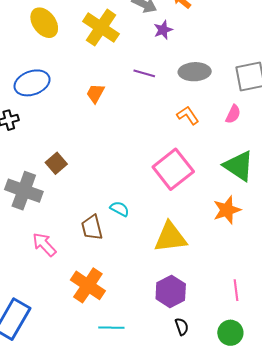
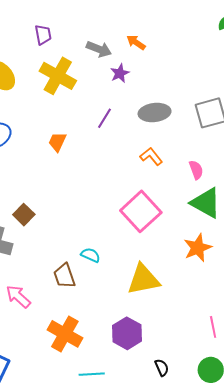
purple line: (144, 73) -> (104, 118), turned -70
pink semicircle: (233, 114) -> (196, 170), moved, turned -42
purple hexagon: (171, 291) -> (127, 333), moved

